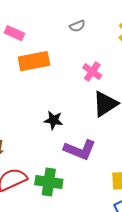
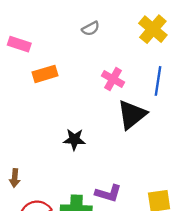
orange rectangle: (34, 61) -> (45, 74), size x0.7
purple L-shape: (80, 150) -> (108, 193), moved, size x0.7

